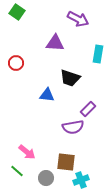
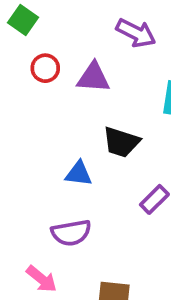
red circle: (16, 63) -> (45, 68), moved
purple semicircle: (73, 127) -> (71, 233), moved

